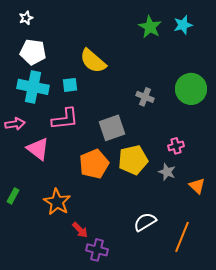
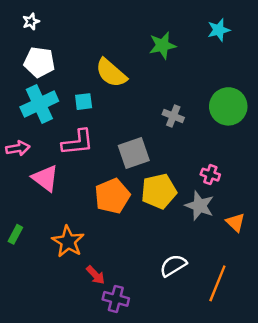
green star: (150, 27) -> (162, 45), moved, turned 30
cyan cross: (33, 87) -> (39, 104), turned -36
pink cross: (176, 146) -> (210, 175), turned 35
gray star: (167, 172) -> (200, 206), size x1.4

